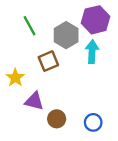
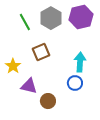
gray hexagon: (66, 35) -> (51, 18), moved
cyan arrow: (92, 52) -> (80, 62), moved
blue circle: (93, 122) -> (75, 83), moved

